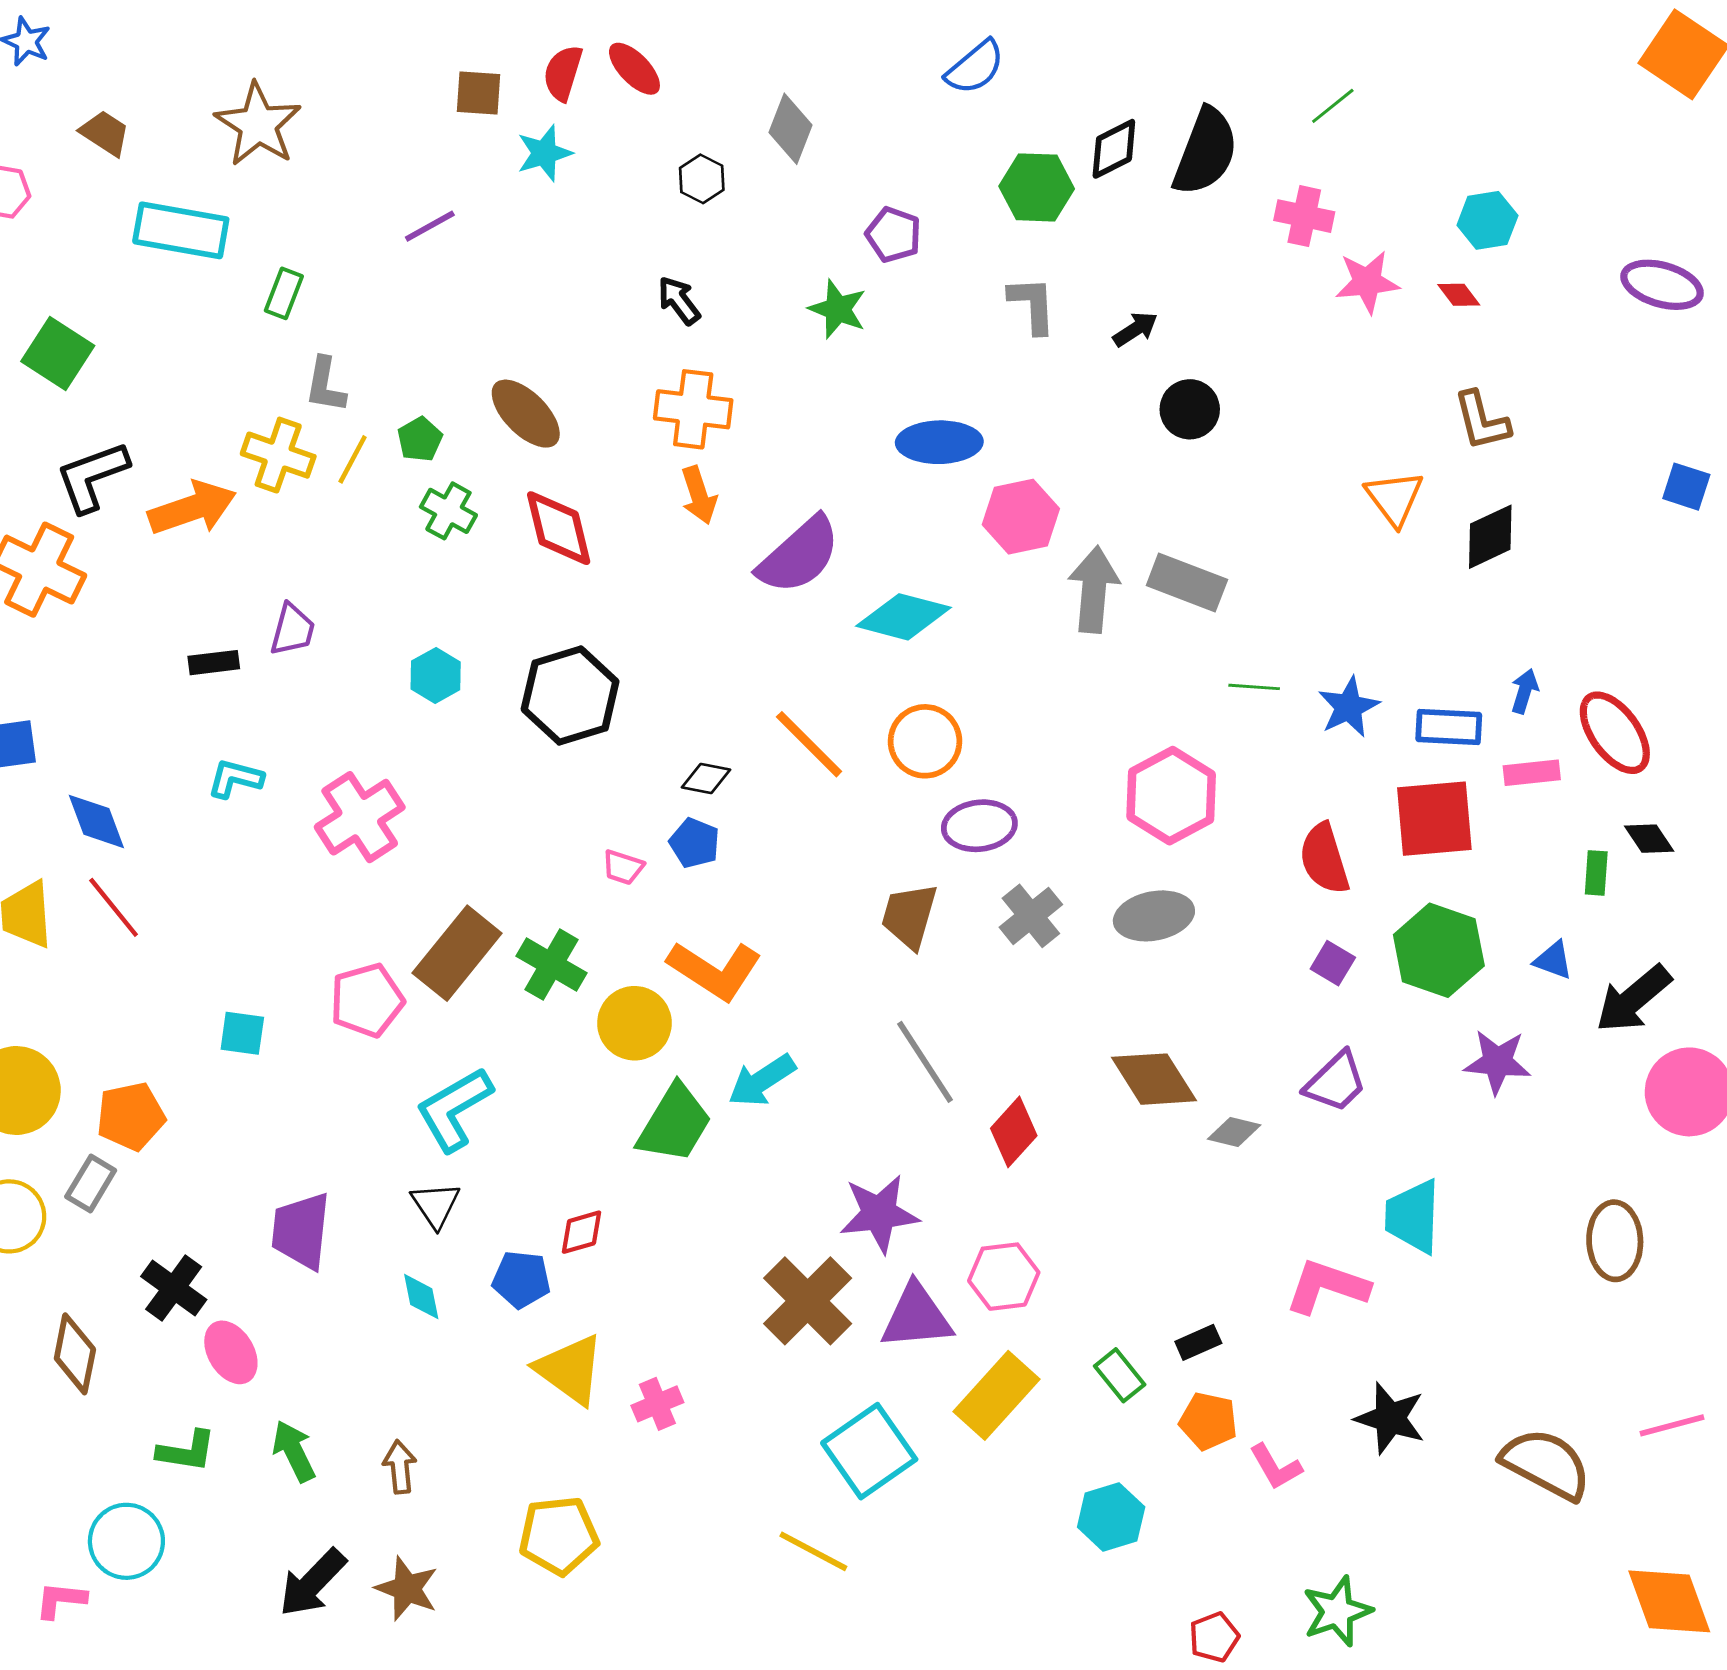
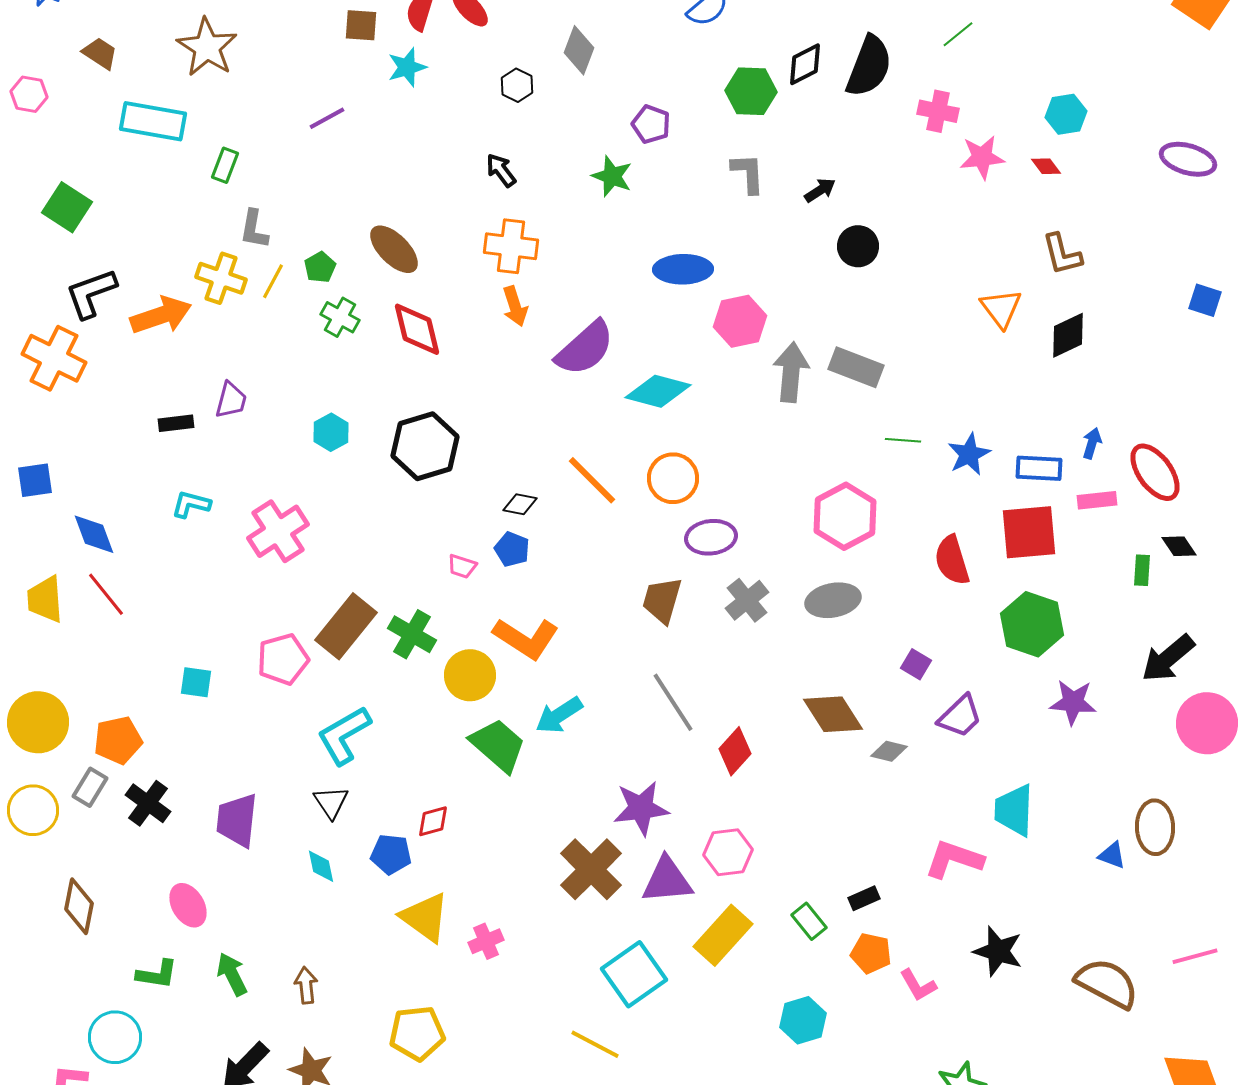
blue triangle: (1553, 960) -> (1112, 855), moved
purple square: (1333, 963) -> (916, 664), moved
green trapezoid: (675, 1123) -> (498, 745), turned -80
black cross: (174, 1288) -> (148, 803), moved

